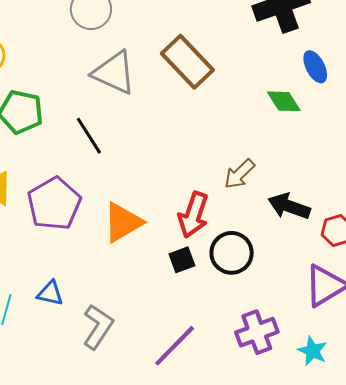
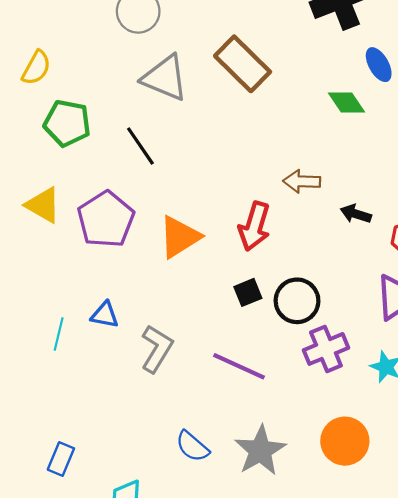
brown arrow: (239, 174) -> (302, 181), turned 48
black arrow: (289, 206) -> (356, 214), size x0.7
black circle: (232, 253) -> (297, 301), moved
black square: (182, 260) -> (248, 292), moved
purple line: (175, 346) -> (239, 366), turned 72

